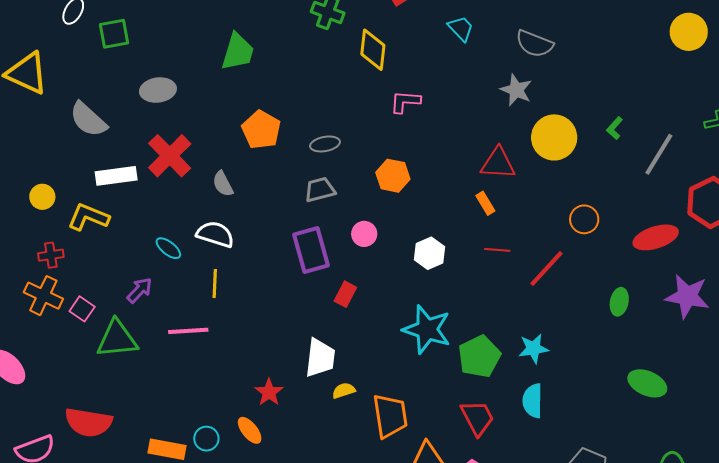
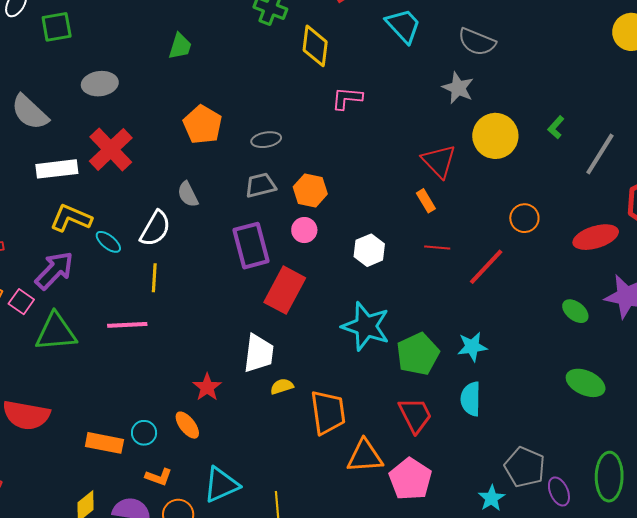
cyan trapezoid: (461, 28) -> (403, 26), size x1.4
green trapezoid: (238, 52) -> (180, 46), size x0.7
red triangle: (498, 163) -> (439, 161), turned 42
orange hexagon: (393, 176) -> (310, 190), moved
gray semicircle: (223, 184) -> (188, 194), moved
yellow L-shape: (88, 217) -> (71, 218), moved
white semicircle: (215, 234) -> (155, 229), turned 102
purple arrow: (140, 290) -> (54, 270), moved, size x1.5
red rectangle: (345, 294) -> (285, 290), size x1.8
green ellipse: (619, 302) -> (575, 311), moved, turned -64

